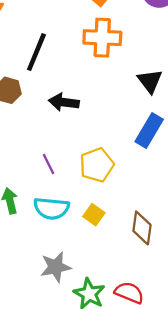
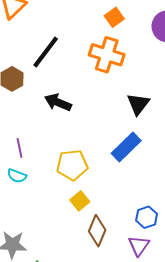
purple line: (48, 164) -> (19, 148), moved
cyan semicircle: (51, 208) -> (17, 176), moved, size x0.6
yellow square: (94, 215) -> (80, 201), moved

